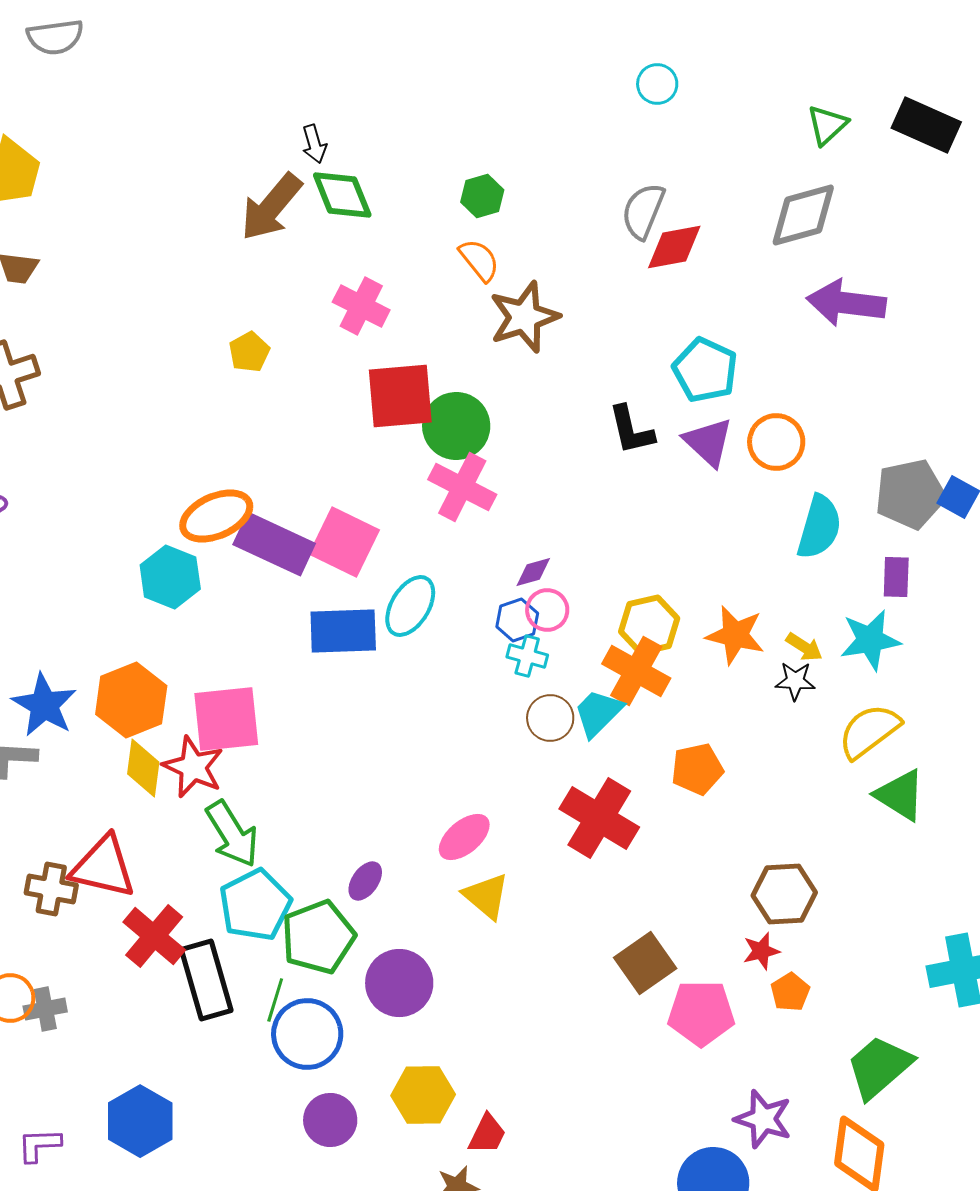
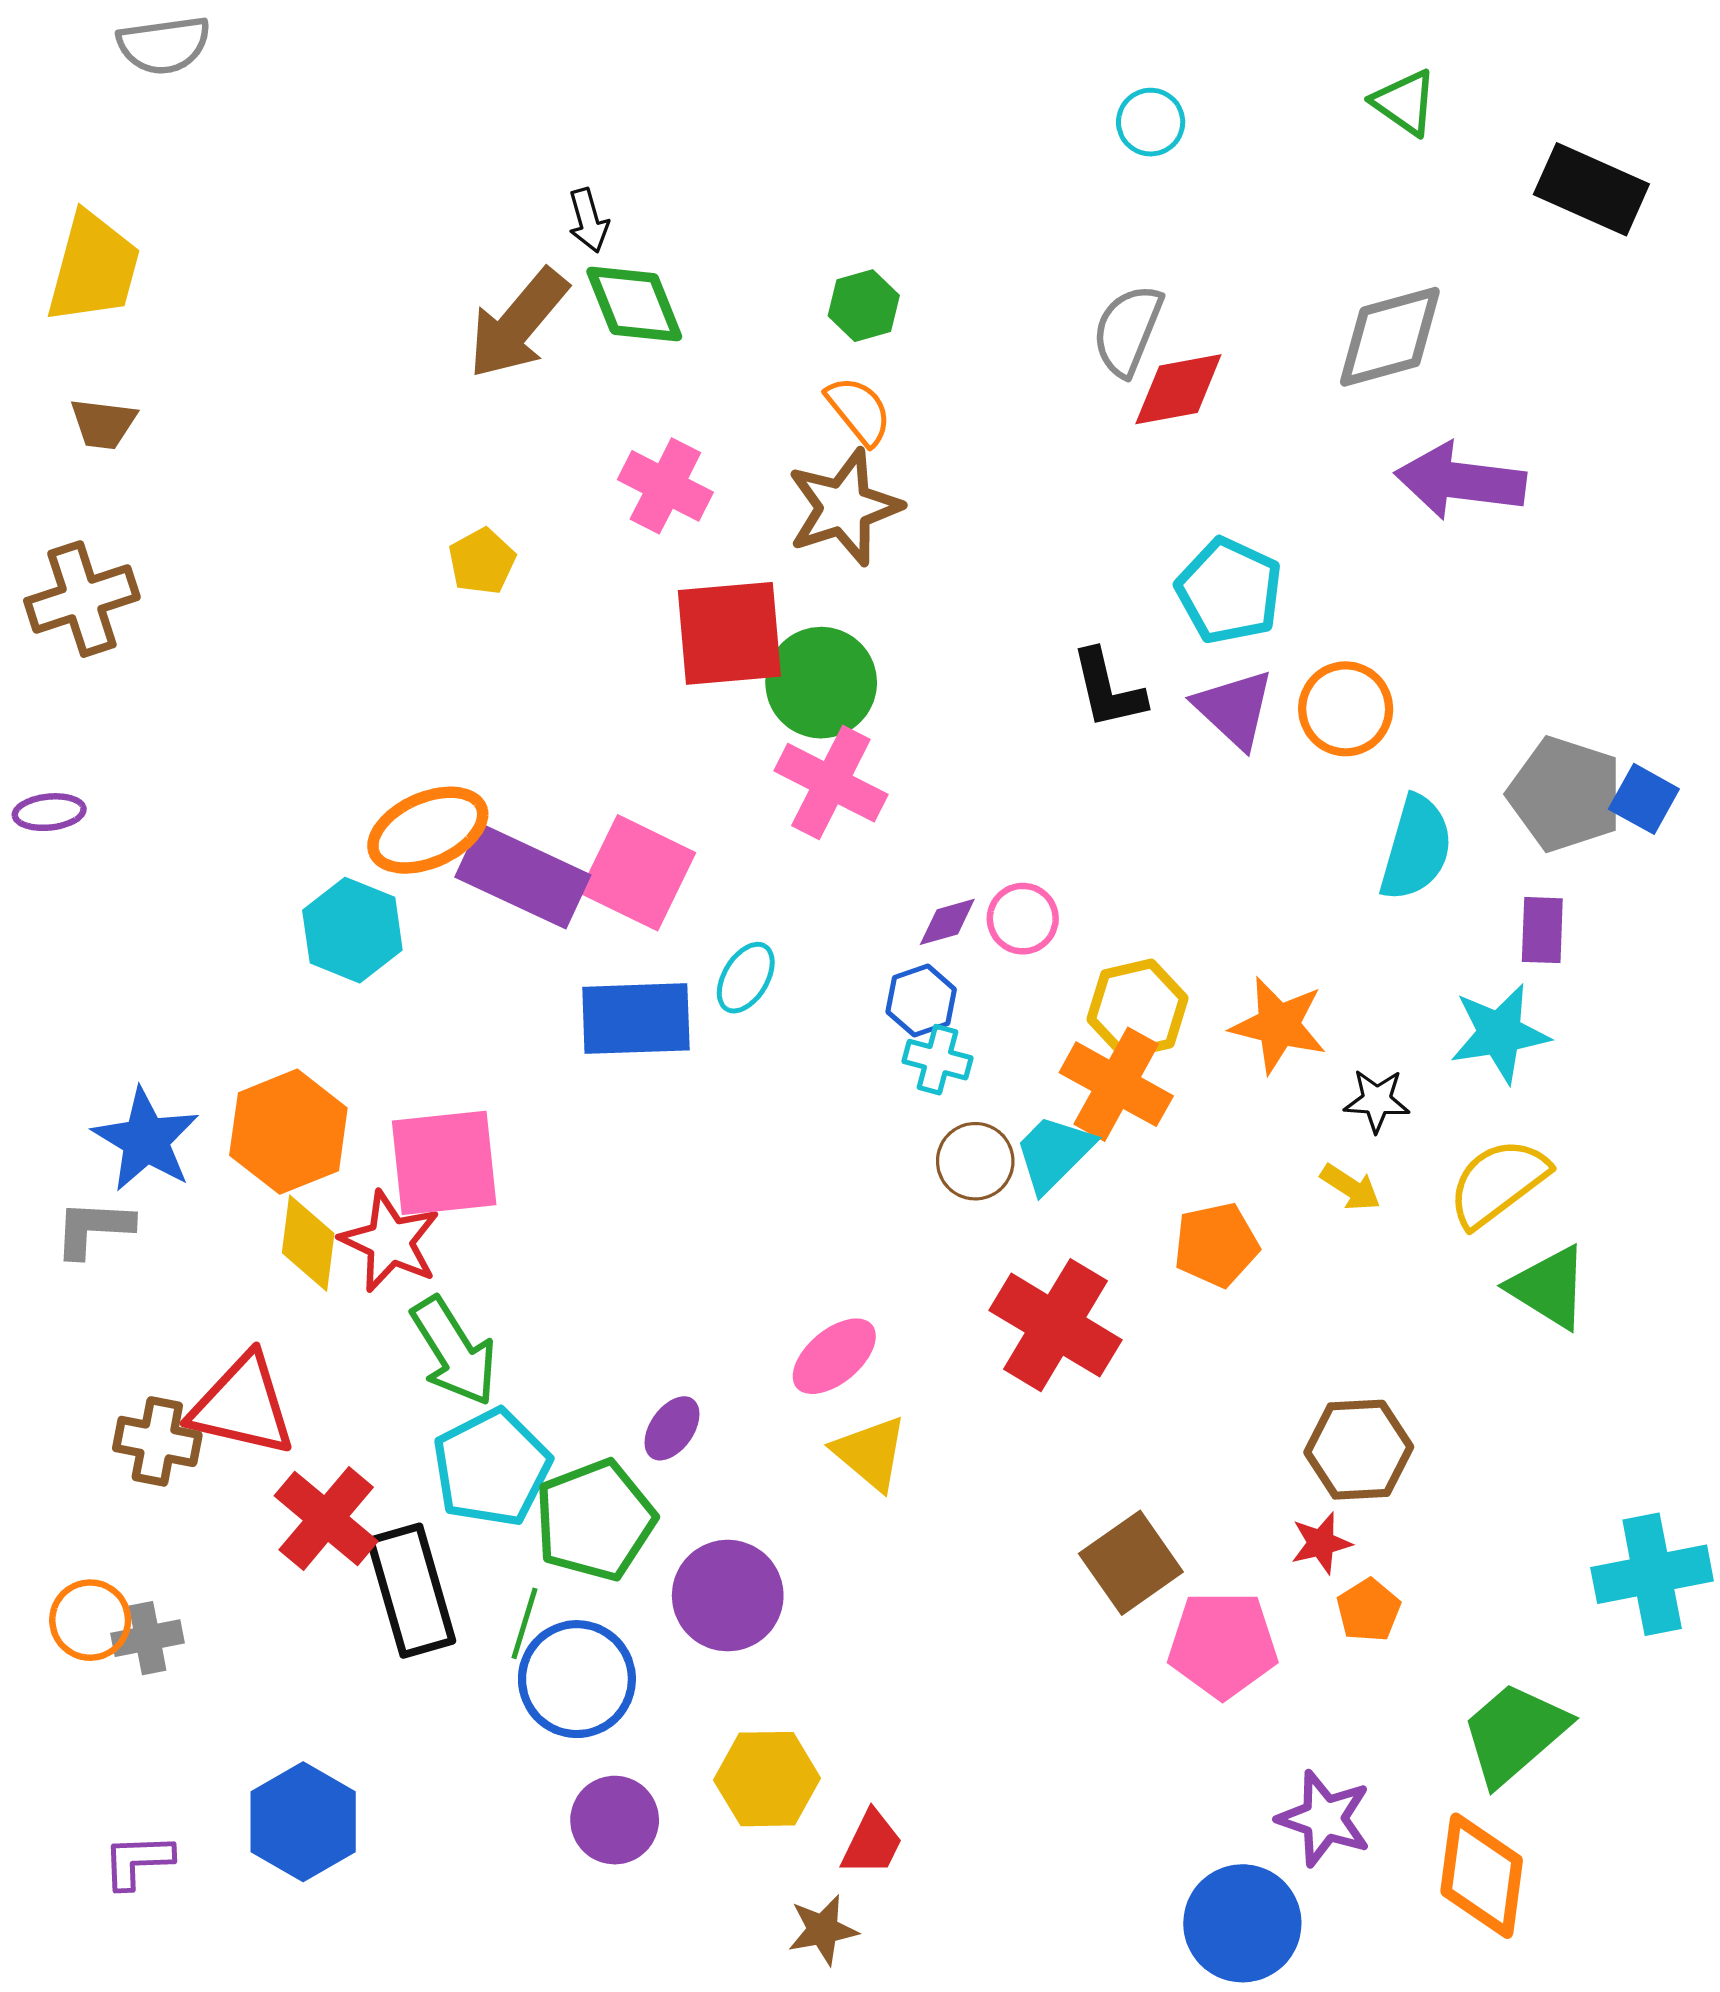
green triangle: (827, 125) -> (1405, 102), moved, turned -42
brown star: (524, 317) -> (844, 507), moved
gray pentagon: (910, 494) -> (1565, 794), turned 30
cyan ellipse: (410, 606) -> (746, 978), size x0.7
pink circle: (547, 610) -> (1023, 919), moved
yellow arrow: (804, 647) -> (1351, 1187), moved

